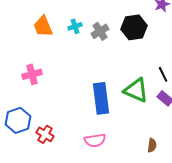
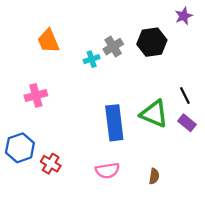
cyan cross: (75, 26) -> (92, 59), moved
brown semicircle: (152, 145) -> (154, 176), moved

